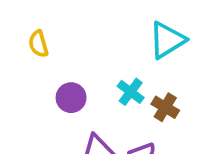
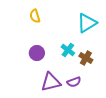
yellow semicircle: (38, 44) -> (35, 16), moved

